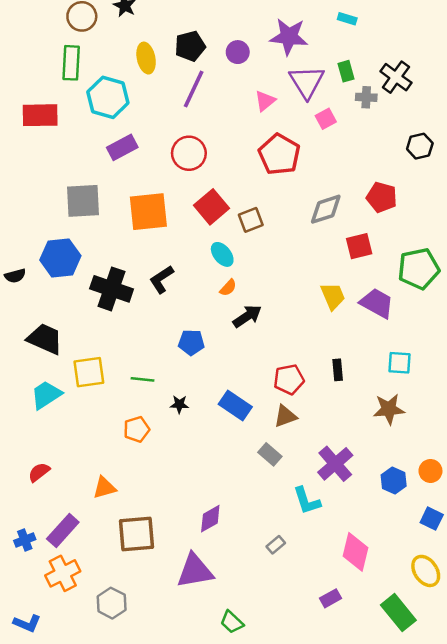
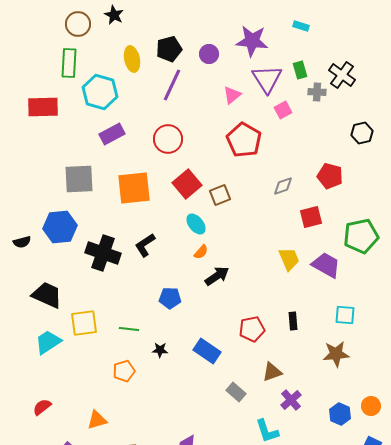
gray diamond: (326, 209) -> (283, 186), size x0.7
brown triangle: (285, 416) -> (272, 372), moved
purple cross: (335, 464) -> (291, 400), size x0.7

